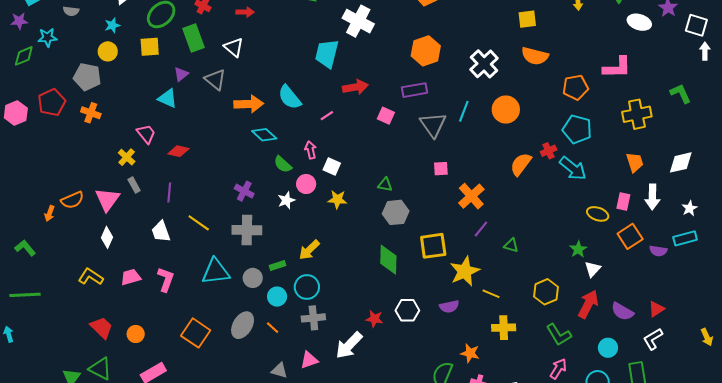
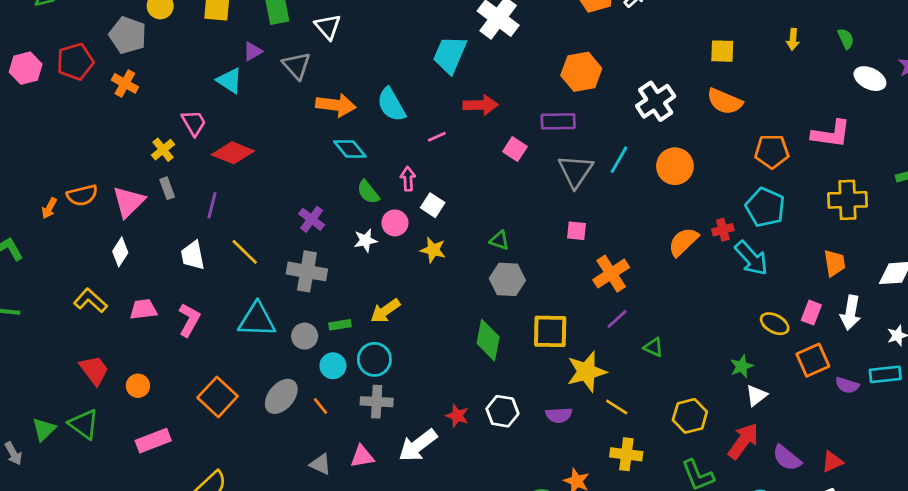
red diamond: (178, 151) -> (233, 153), size x1.4

